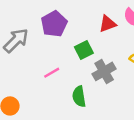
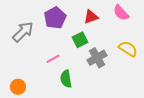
red triangle: (108, 24) -> (91, 17), moved
green semicircle: (79, 96) -> (66, 79), moved

